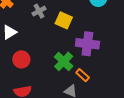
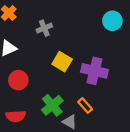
yellow square: (64, 20) -> (62, 62), moved
green cross: (64, 61) -> (52, 105), moved

